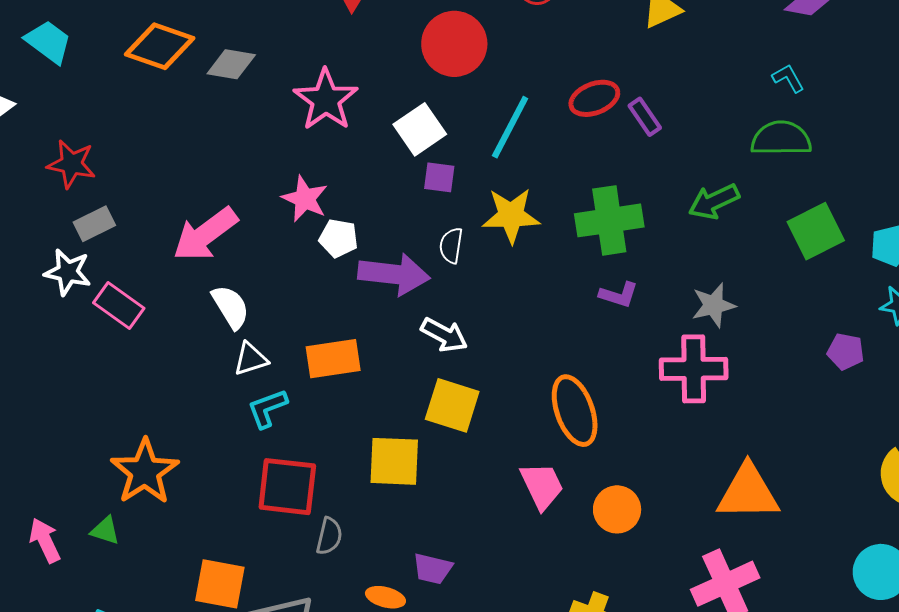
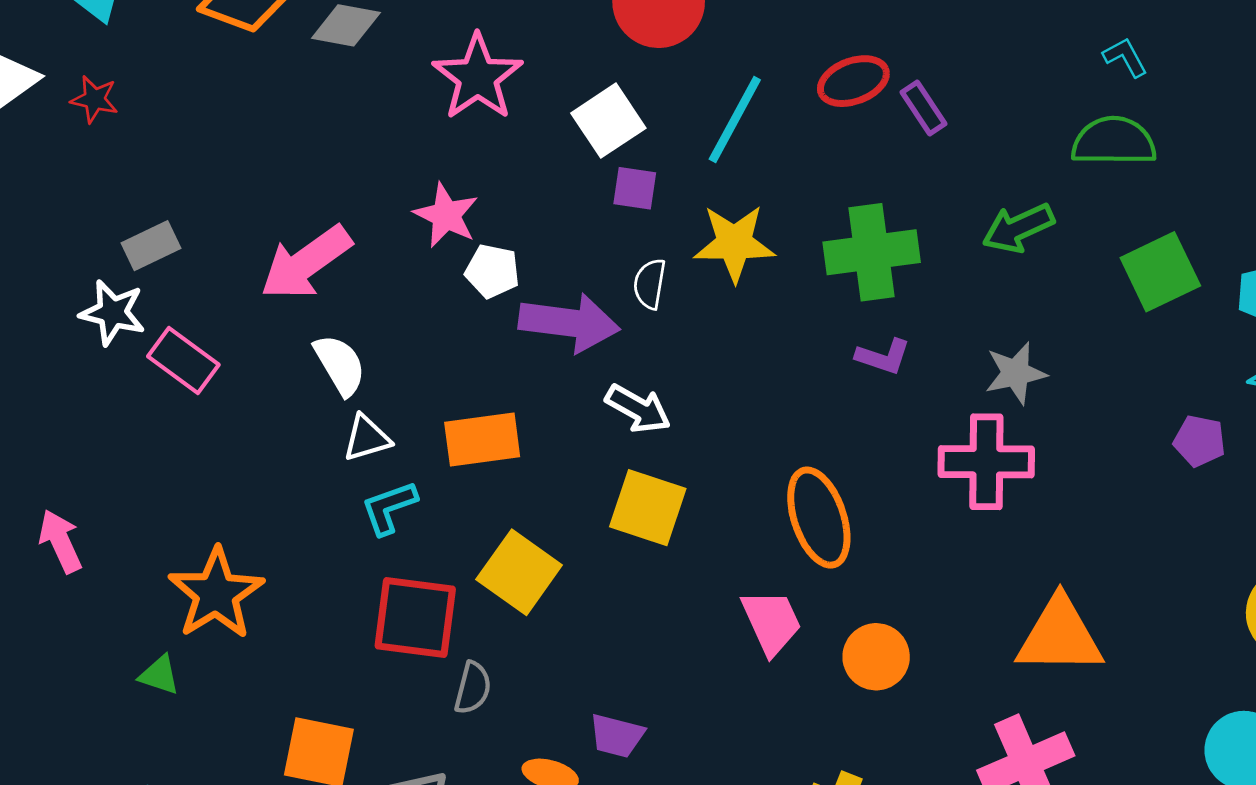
red star: (71, 164) -> (94, 99), moved, size x0.7
yellow square: (394, 461) -> (519, 572), moved, turned 32
pink arrow: (45, 540) -> (60, 541), moved

